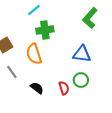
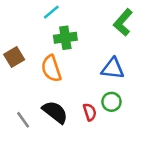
gray line: (12, 72) -> (23, 120), moved
black semicircle: (37, 88) -> (55, 112), size x1.5

